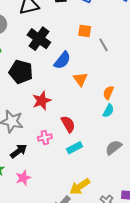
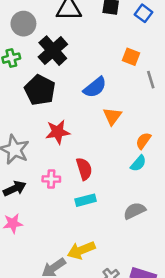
black cross: (39, 39) -> (53, 51), moved

